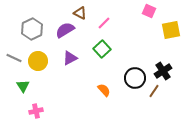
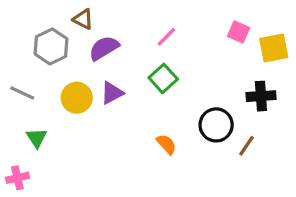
pink square: (149, 11) -> (239, 32), moved
brown triangle: (80, 13) -> (83, 19), moved
yellow circle: (38, 61) -> (77, 98), moved
black cross: (163, 71) -> (261, 96), moved, turned 30
pink cross: (36, 111) -> (17, 178), moved

